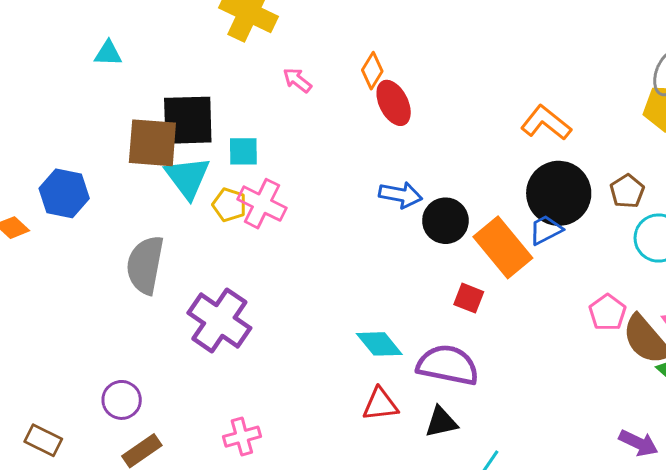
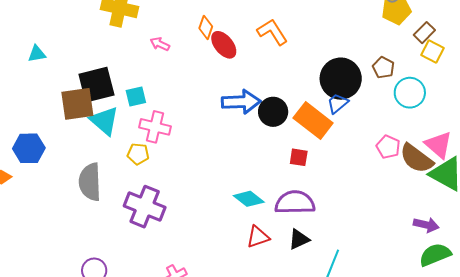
orange L-shape: (546, 123) -> (272, 32), moved, turned 32
blue arrow: (400, 195) -> (241, 102), size x1.4
yellow pentagon: (229, 205) -> (138, 154), moved

